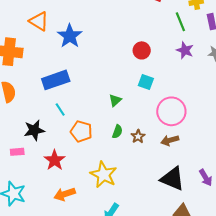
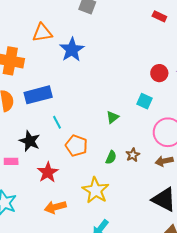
orange triangle: (39, 21) -> (42, 33), turned -45
red circle: (142, 50) -> (159, 73), moved
blue rectangle: (56, 80) -> (38, 95), moved
black star: (34, 130) -> (30, 141), turned 30
green semicircle: (117, 132) -> (111, 157), moved

